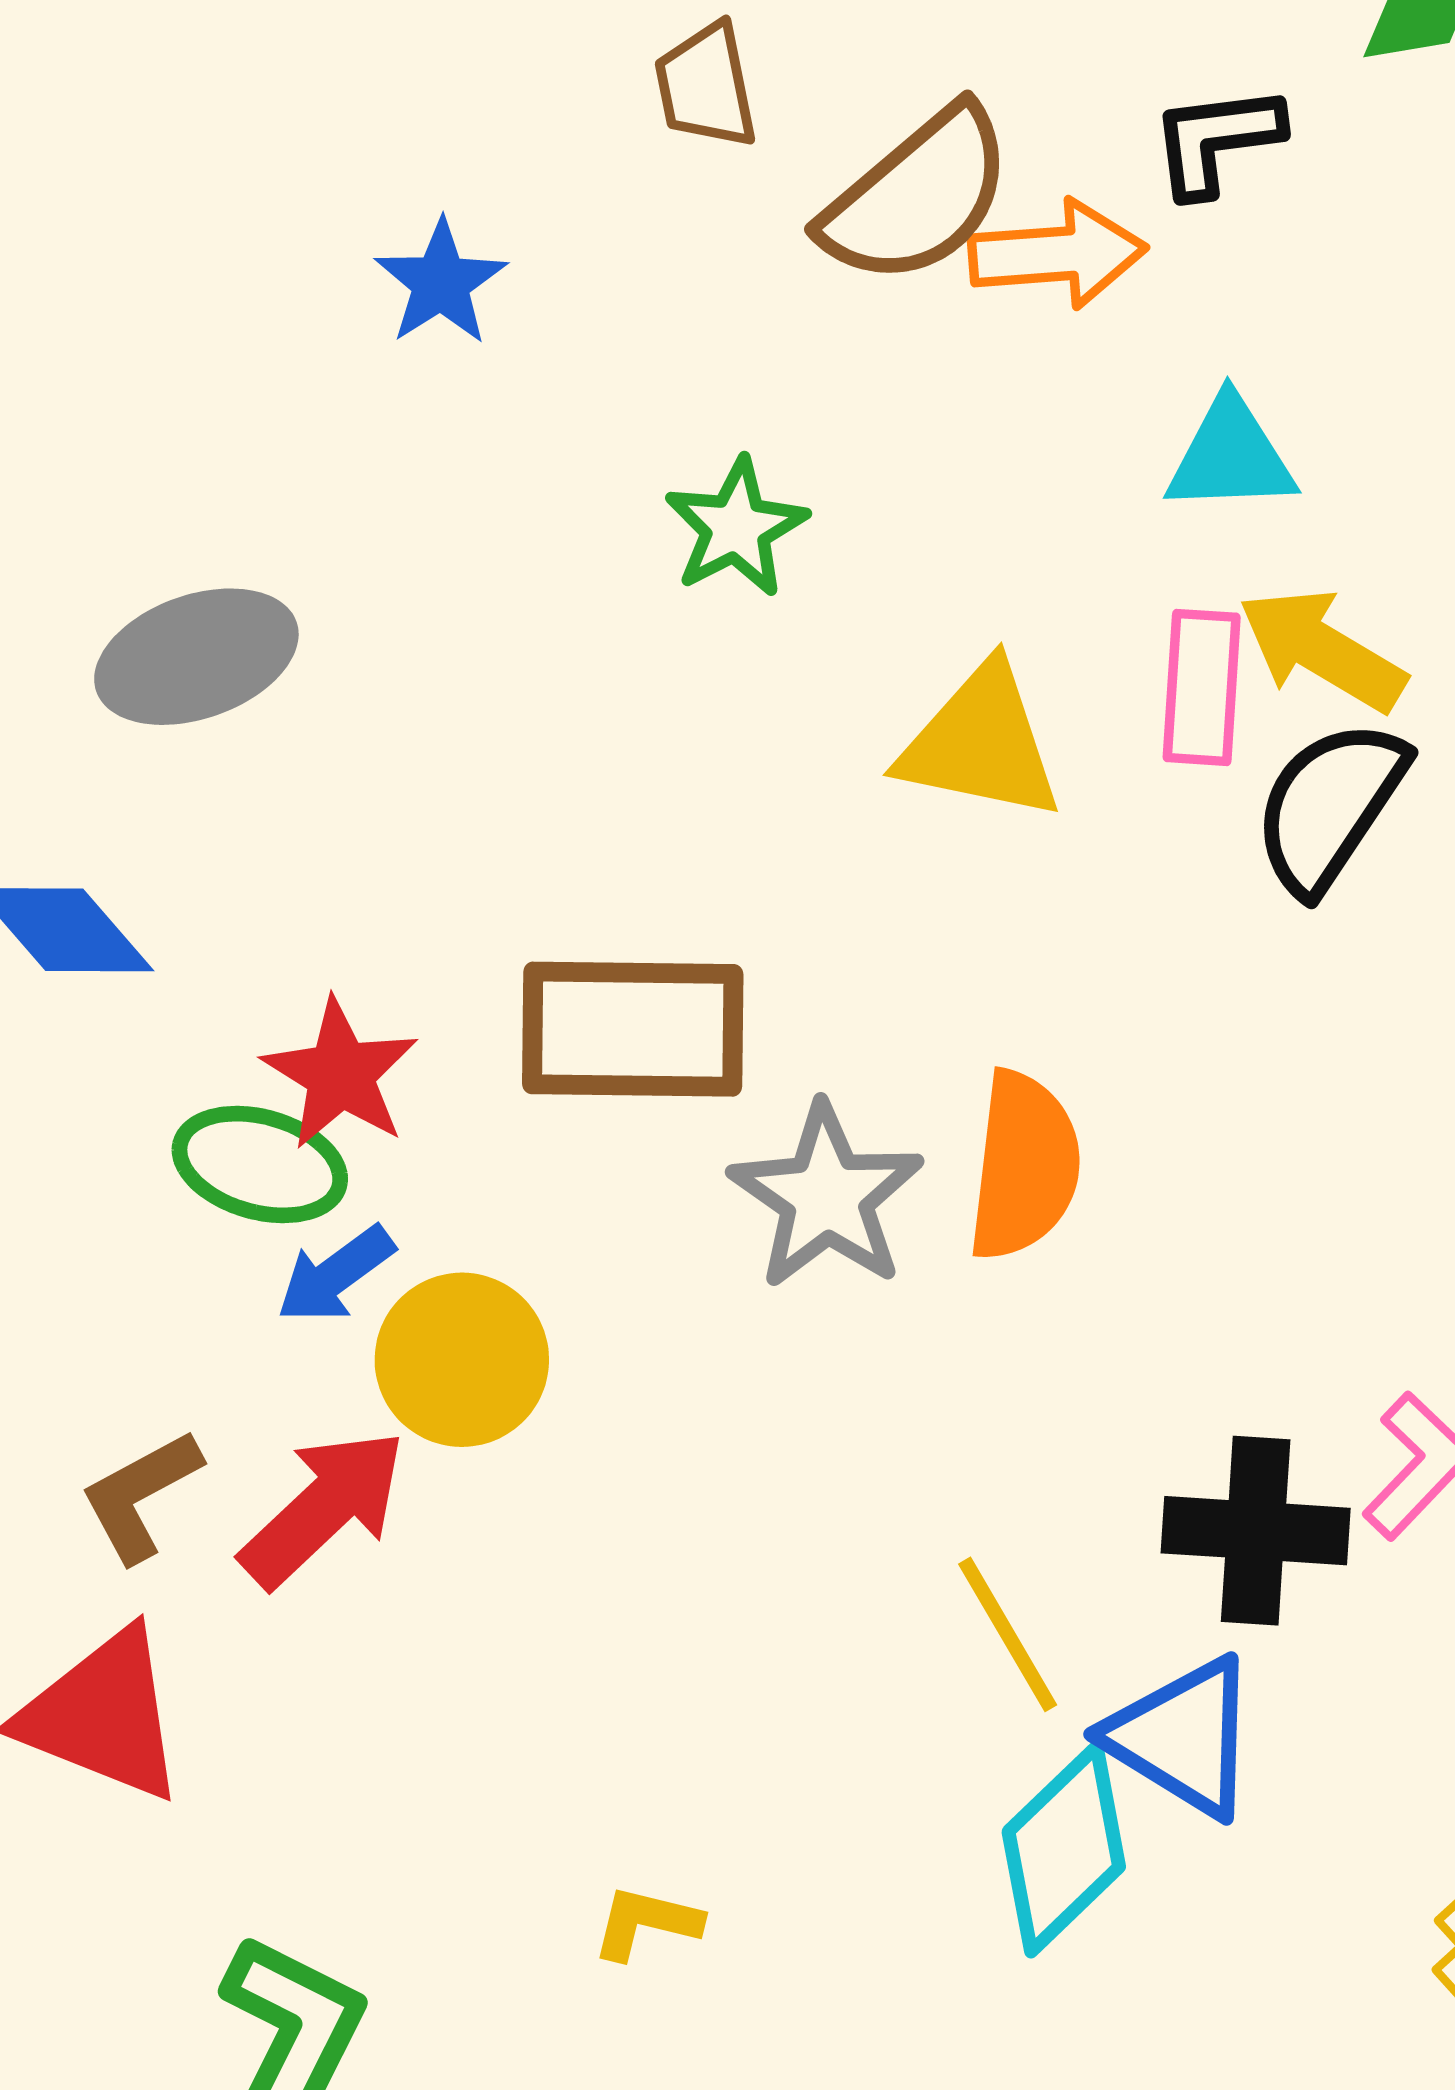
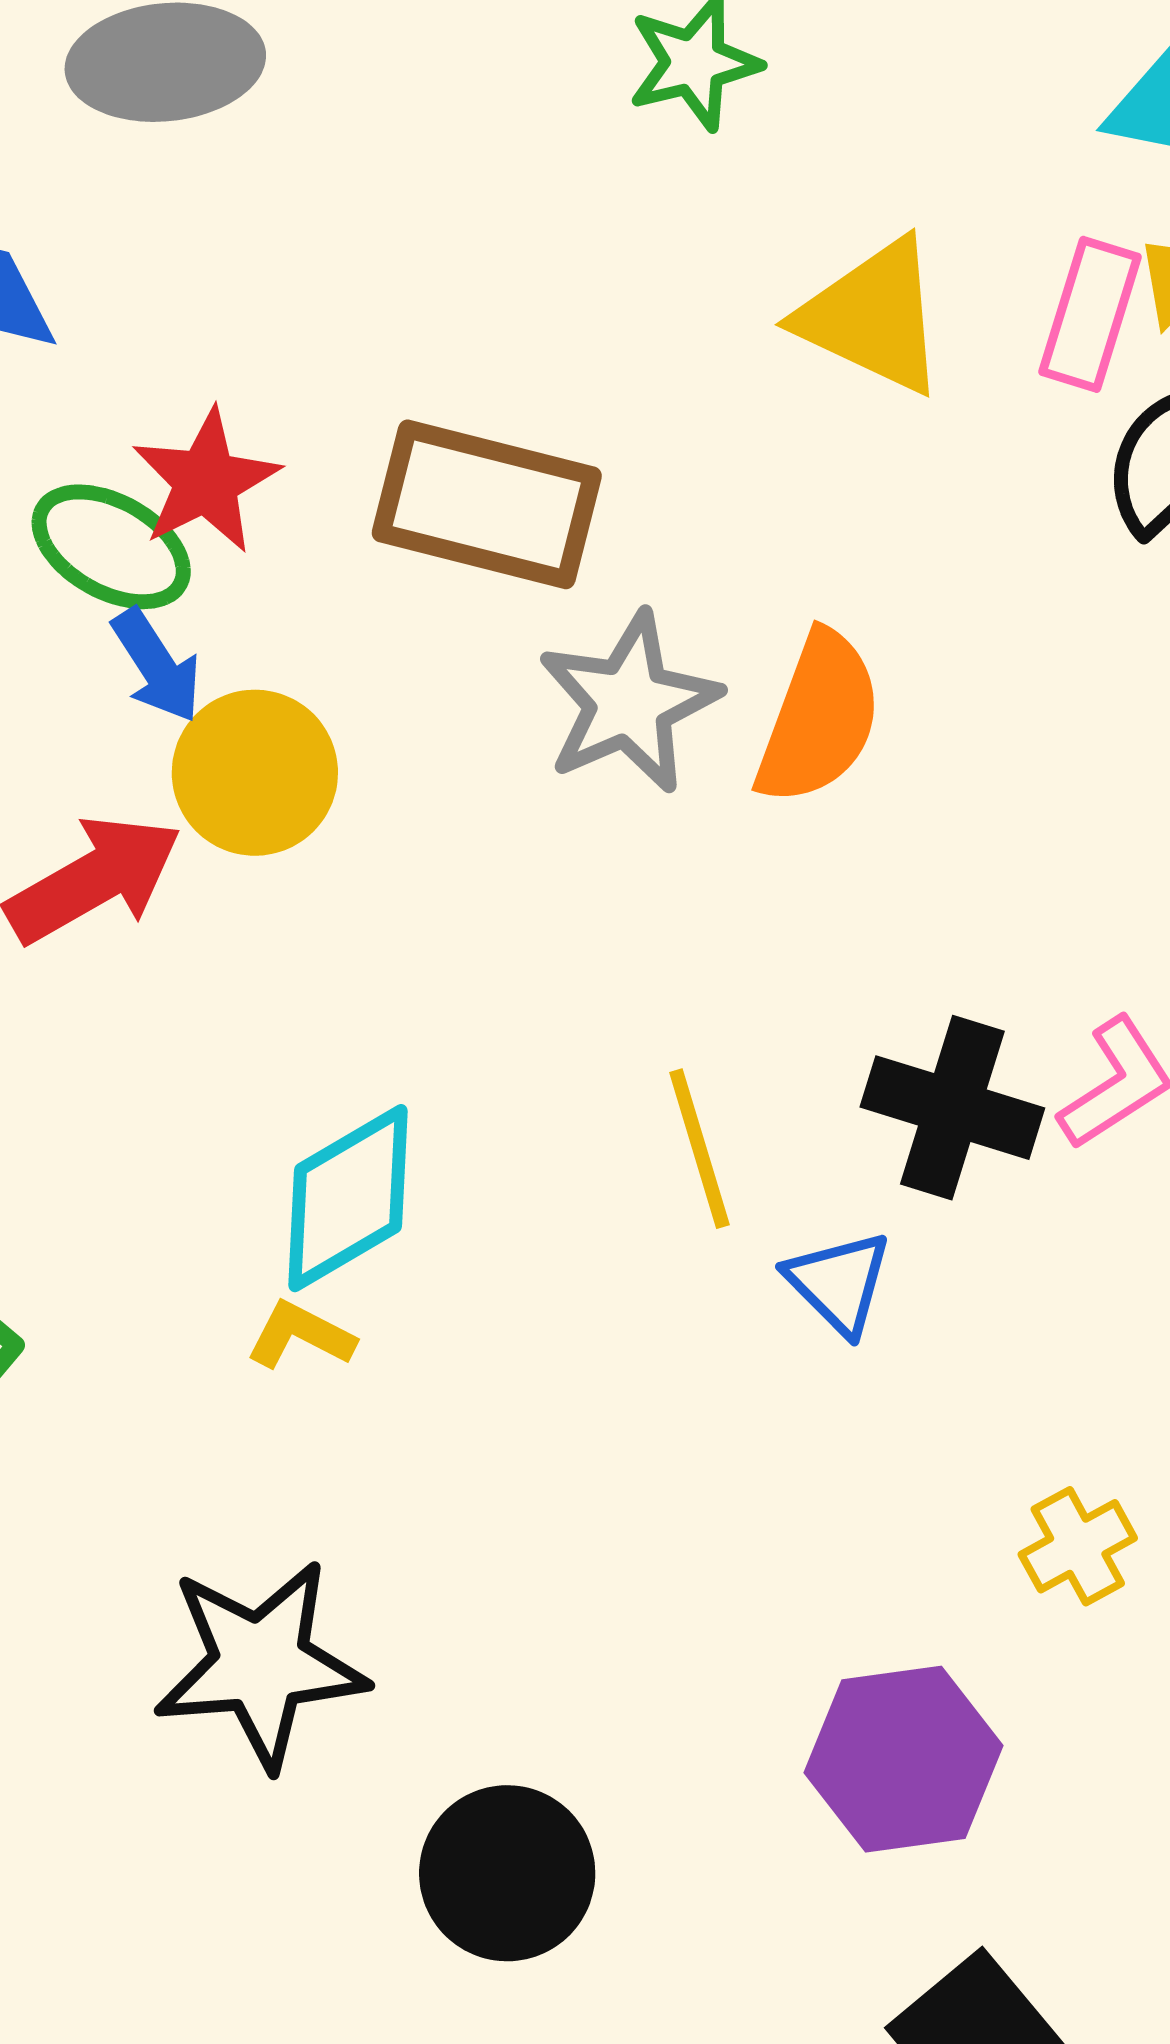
blue arrow: (335, 1275) -> (157, 666), turned -100
blue triangle: (1183, 1737) -> (839, 1283), size x0.7
cyan diamond: (1064, 1849) -> (348, 1198), moved

